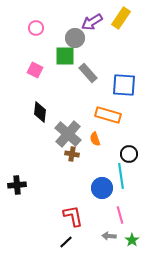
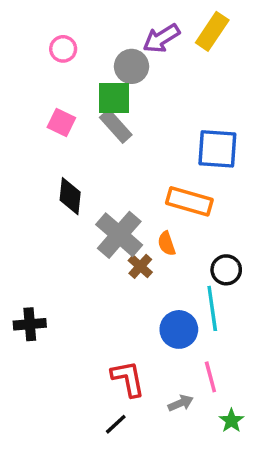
gray rectangle: (88, 73) -> (116, 126), moved
brown cross: (72, 154) -> (140, 266), moved, turned 32
gray arrow: (109, 236) -> (181, 403), moved, turned 152

